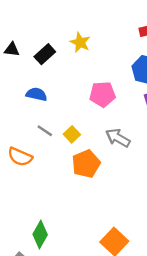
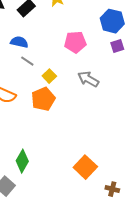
gray line: (45, 131) -> (27, 61), moved
orange pentagon: (86, 164) -> (43, 99), moved

